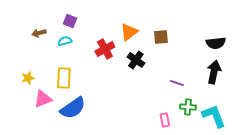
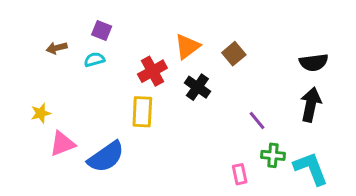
brown square: (161, 37) -> (234, 54), turned -35
yellow rectangle: (64, 78) -> (142, 112), moved
purple line: (177, 83) -> (257, 121), turned 32

